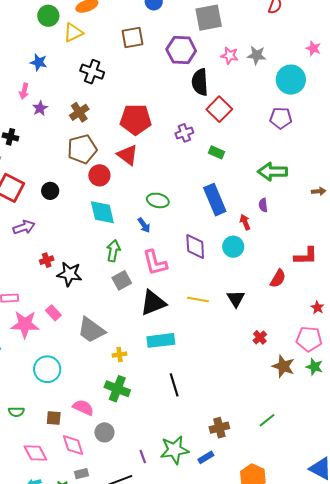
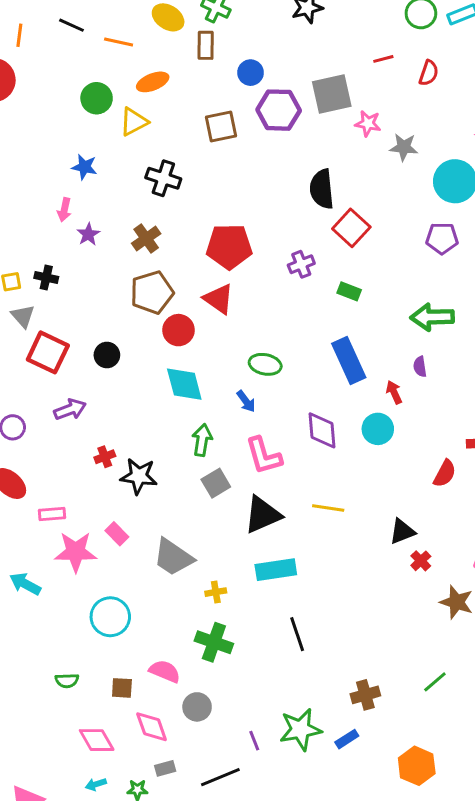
purple hexagon: (181, 50) -> (279, 110), moved
pink star: (230, 56) -> (368, 123), moved
black triangle: (236, 299) -> (402, 531), moved, turned 42

